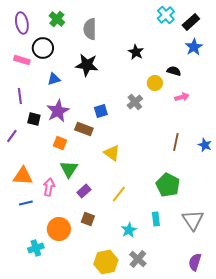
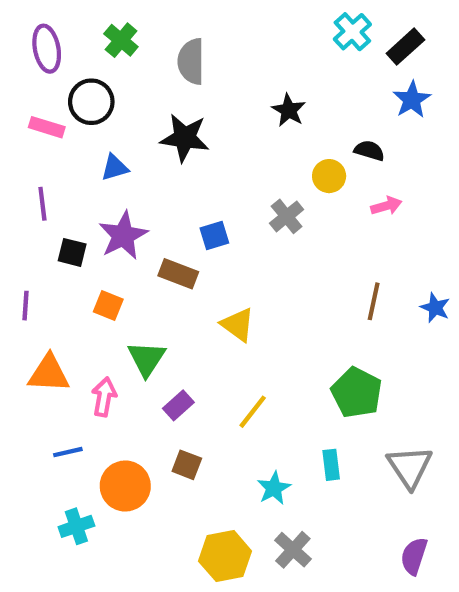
purple line: (12, 136) -> (25, 306), moved, turned -32
orange square: (60, 143) -> (108, 306), moved
blue line: (26, 203) -> (68, 452), moved

